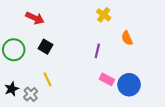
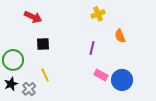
yellow cross: (104, 15) -> (98, 14), turned 32
black square: (45, 47) -> (43, 44), turned -32
green circle: (14, 50) -> (13, 60), moved

